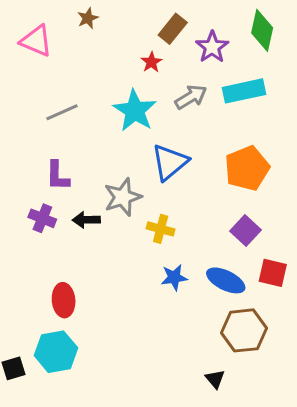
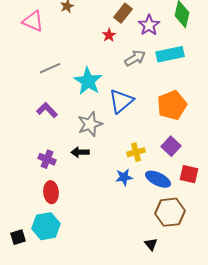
cyan star: (135, 111) -> (88, 81), moved
purple L-shape: (57, 176) -> (47, 110), turned 135
purple cross: (42, 218) -> (47, 159), moved
black arrow: (86, 220) -> (80, 152), moved
yellow cross: (161, 229) -> (136, 152), moved, turned -30

